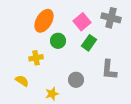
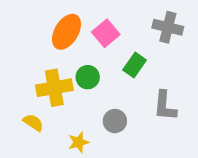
pink square: (82, 22) -> (106, 33), moved
green circle: (58, 41) -> (88, 77), moved
yellow cross: (36, 58) -> (54, 88), size x1.6

